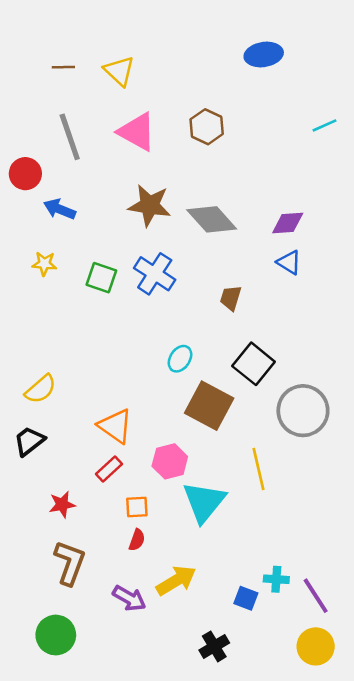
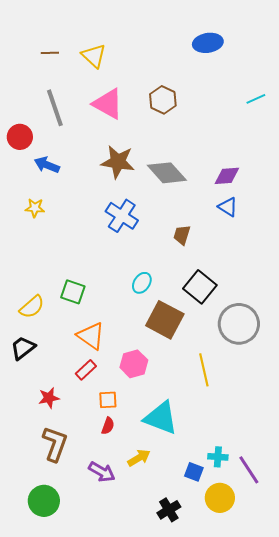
green square: (101, 278) -> (73, 292), moved
cyan triangle: (204, 502) -> (161, 418), moved, turned -48
yellow arrow: (176, 581) -> (139, 458), size x0.7
yellow circle: (316, 646) -> (220, 498), moved

